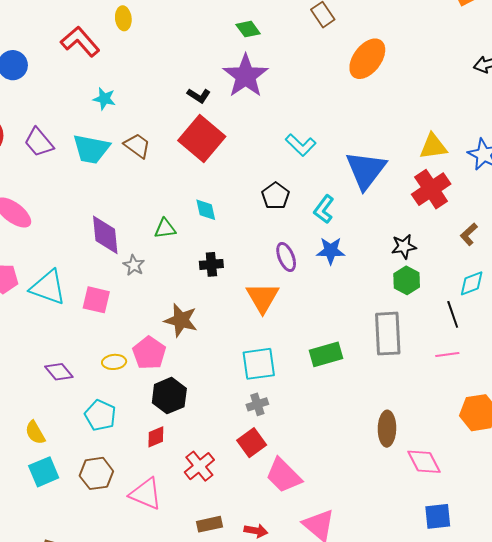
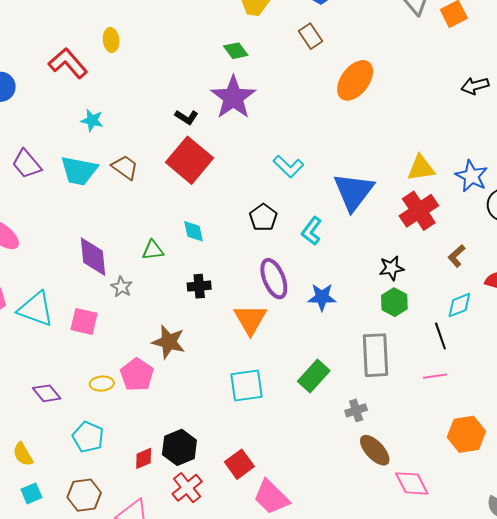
blue star: (331, 251) -> (322, 297), moved
purple ellipse: (286, 257) -> (274, 279), size x1.4
green rectangle: (326, 354) -> (314, 376), turned -32
black hexagon: (169, 396) -> (179, 447), moved
gray cross: (257, 404) -> (356, 410), moved
brown ellipse: (387, 429) -> (375, 450), turned -44
cyan square: (44, 472) -> (31, 493), size x0.7

